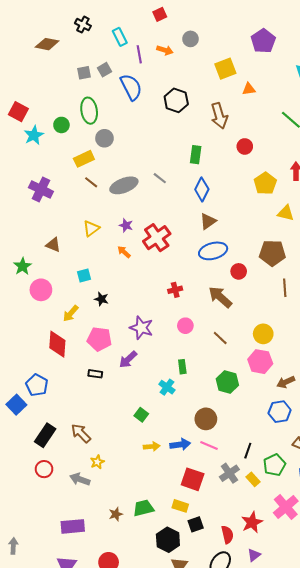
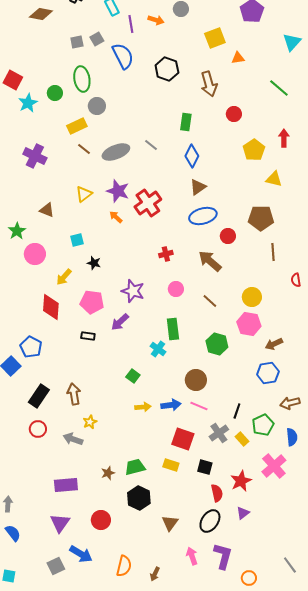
purple star: (126, 225) -> (118, 191), size x1.6
green rectangle: (182, 367) -> (173, 329), size x1.5
brown arrow: (81, 433) -> (74, 394), turned 35
black square: (196, 524) -> (205, 467), moved, turned 35
black hexagon: (168, 540) -> (139, 498), moved

